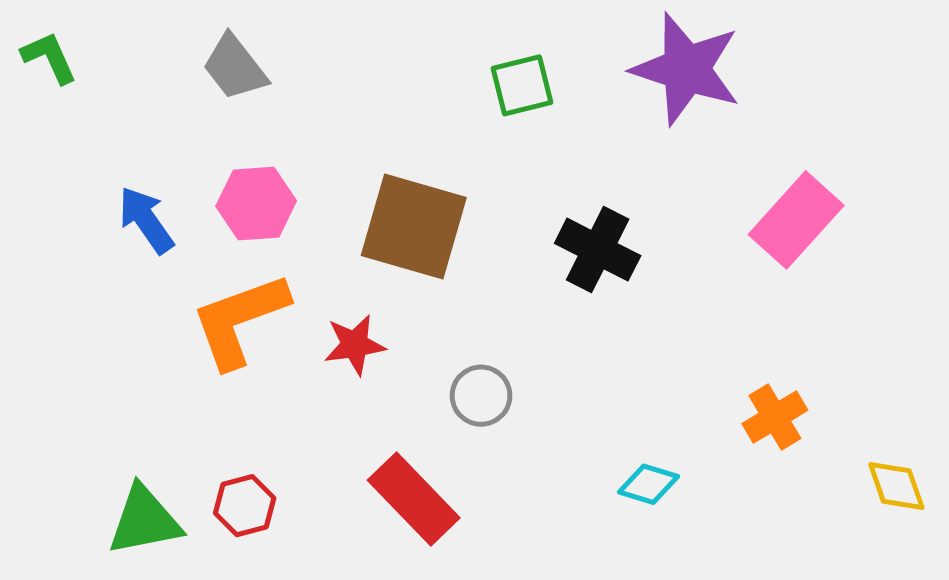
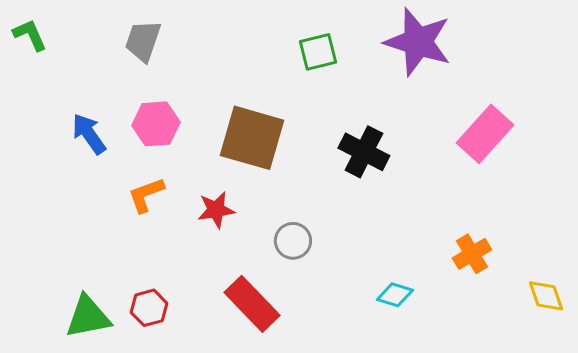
gray trapezoid: (235, 67) -> (143, 41), turned 57
orange L-shape: (240, 320) -> (146, 195), size x0.6

